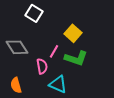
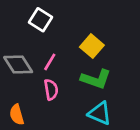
pink line: (54, 51) -> (50, 62), moved
cyan triangle: (58, 84) -> (100, 113), moved

